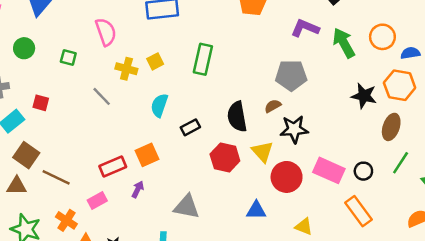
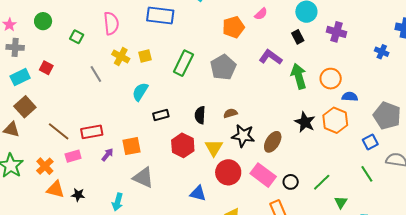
gray pentagon: (291, 75) -> (223, 67), moved, turned 30
black semicircle: (237, 117) -> (200, 115), size x0.7
brown ellipse: (391, 127) -> (273, 142), moved
orange square: (147, 155) -> (131, 146), moved
brown line: (56, 177) -> (59, 131), moved

